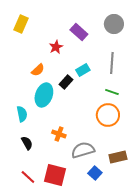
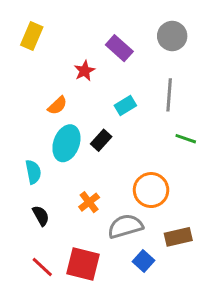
black rectangle: (66, 82) -> (101, 140), moved
green line: (112, 92) -> (186, 139), moved
orange circle: (108, 115) -> (151, 190), moved
orange cross: (59, 134) -> (89, 202), turned 32

